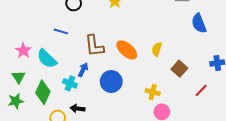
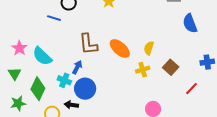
blue line: (61, 31) -> (54, 18), moved
blue circle: (111, 81) -> (85, 89), moved
yellow cross: (153, 92) -> (143, 70), moved, turned -32
green star: (16, 101) -> (18, 103), moved

